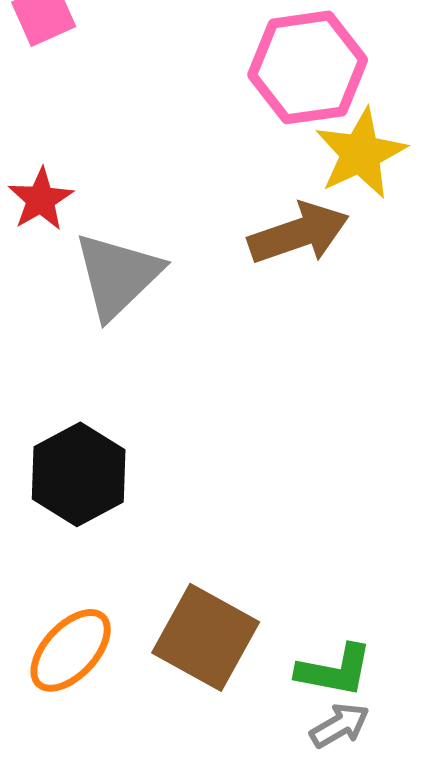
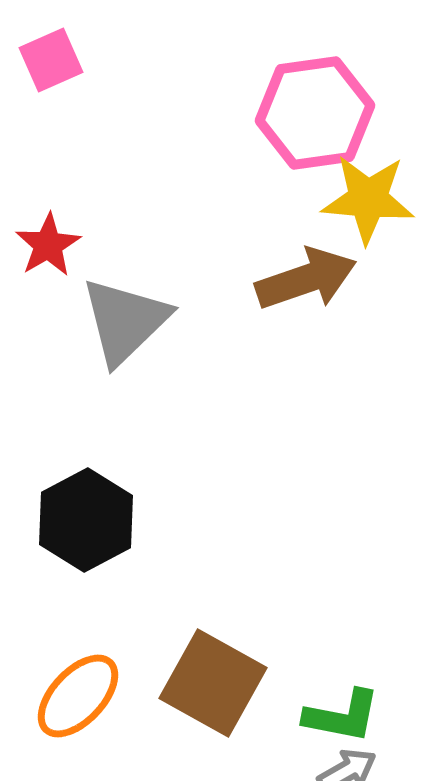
yellow star: (361, 153) -> (368, 199), turned 30

